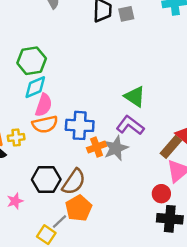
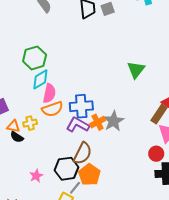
green triangle: (135, 97) -> (136, 70), moved, turned 42
purple L-shape: (130, 125) -> (78, 125), moved
black hexagon: (46, 179) -> (66, 169), moved

